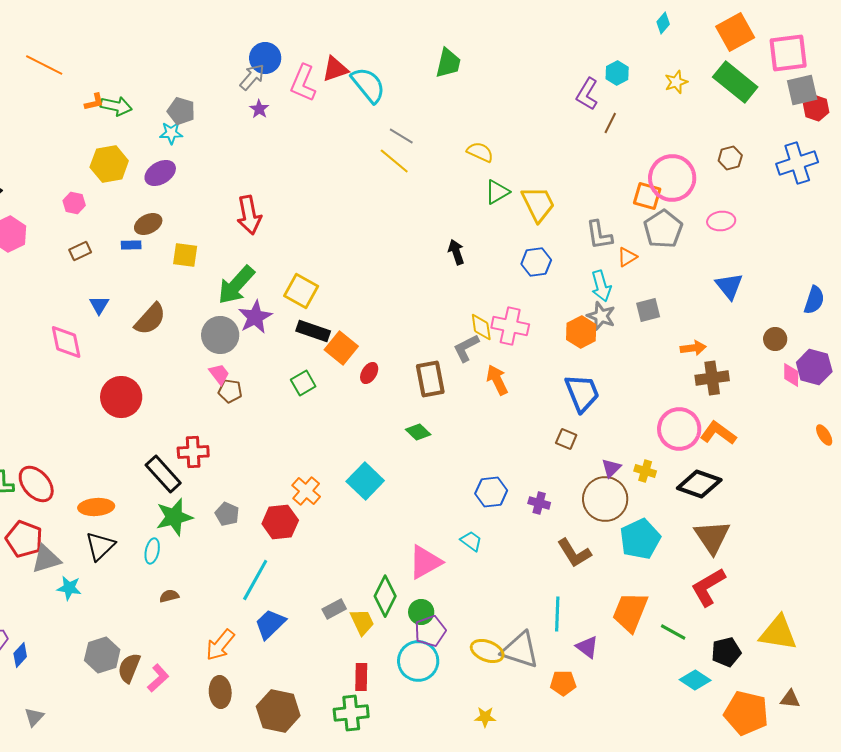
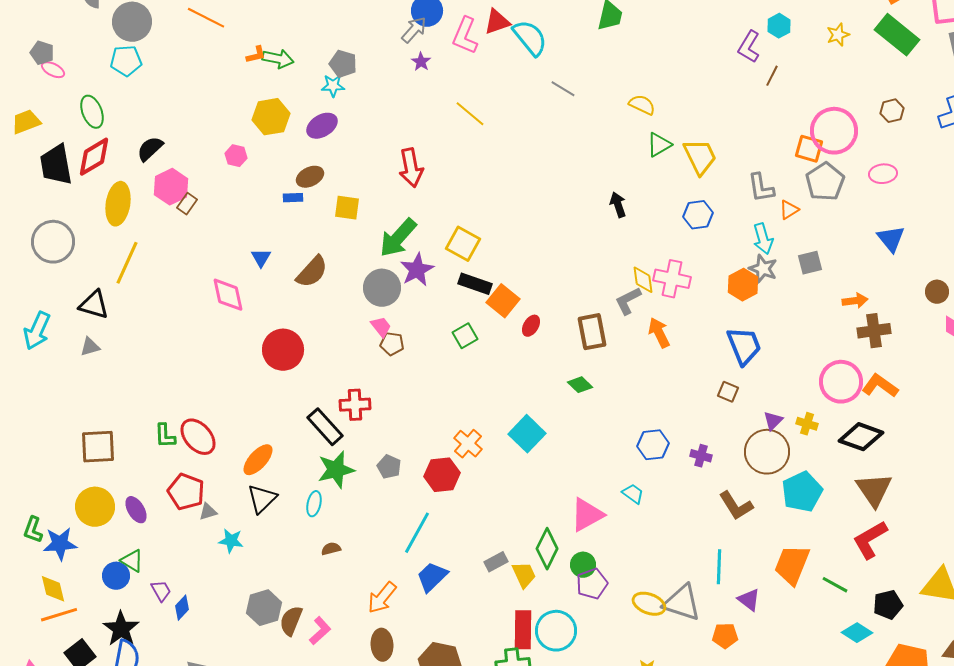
yellow line: (394, 161) -> (470, 114), moved
brown rectangle: (80, 251) -> (187, 204), moved, turned -30
orange ellipse: (96, 507) -> (258, 460), turned -44
gray triangle: (46, 559) -> (208, 512), size x0.6
cyan circle: (418, 661) -> (556, 631), moved
red rectangle: (361, 677) -> (523, 630), size x1.4

